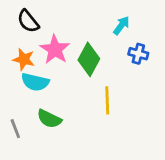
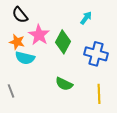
blue cross: (138, 54) -> (96, 54), moved, size x1.6
yellow line: (107, 100) -> (99, 94), moved
green semicircle: (49, 119) -> (64, 84), moved

